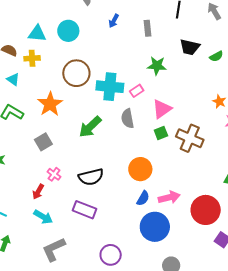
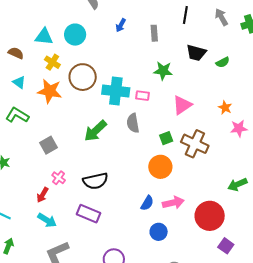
yellow cross: (32, 58) -> (52, 62), moved, turned 35
pink rectangle: (137, 91) -> (143, 96), turned 40
orange star: (50, 104) -> (50, 91), moved, turned -30
pink triangle: (162, 109) -> (182, 105), moved
orange circle: (140, 169) -> (160, 167), moved
blue circle: (155, 227) -> (159, 232), size x0.6

